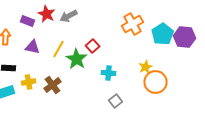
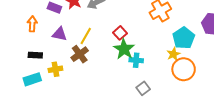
cyan pentagon: (163, 34) -> (184, 38), moved
green star: (77, 59) -> (124, 49), moved
brown cross: (53, 85) -> (80, 54), moved

